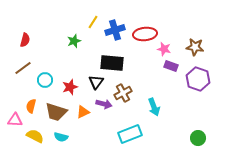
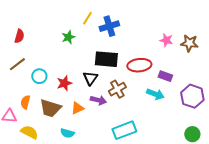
red ellipse: (145, 34) -> (139, 65), moved
pink star: (164, 49) -> (166, 40), moved
purple rectangle: (171, 66) -> (165, 76), moved
purple hexagon: (198, 79) -> (192, 96), moved
cyan arrow: (154, 107) -> (155, 94), moved, turned -48
cyan semicircle: (61, 137) -> (67, 133), moved

